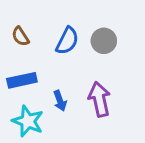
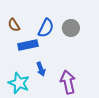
blue rectangle: (22, 80) -> (28, 45), moved
purple arrow: (99, 99) -> (68, 82), moved

